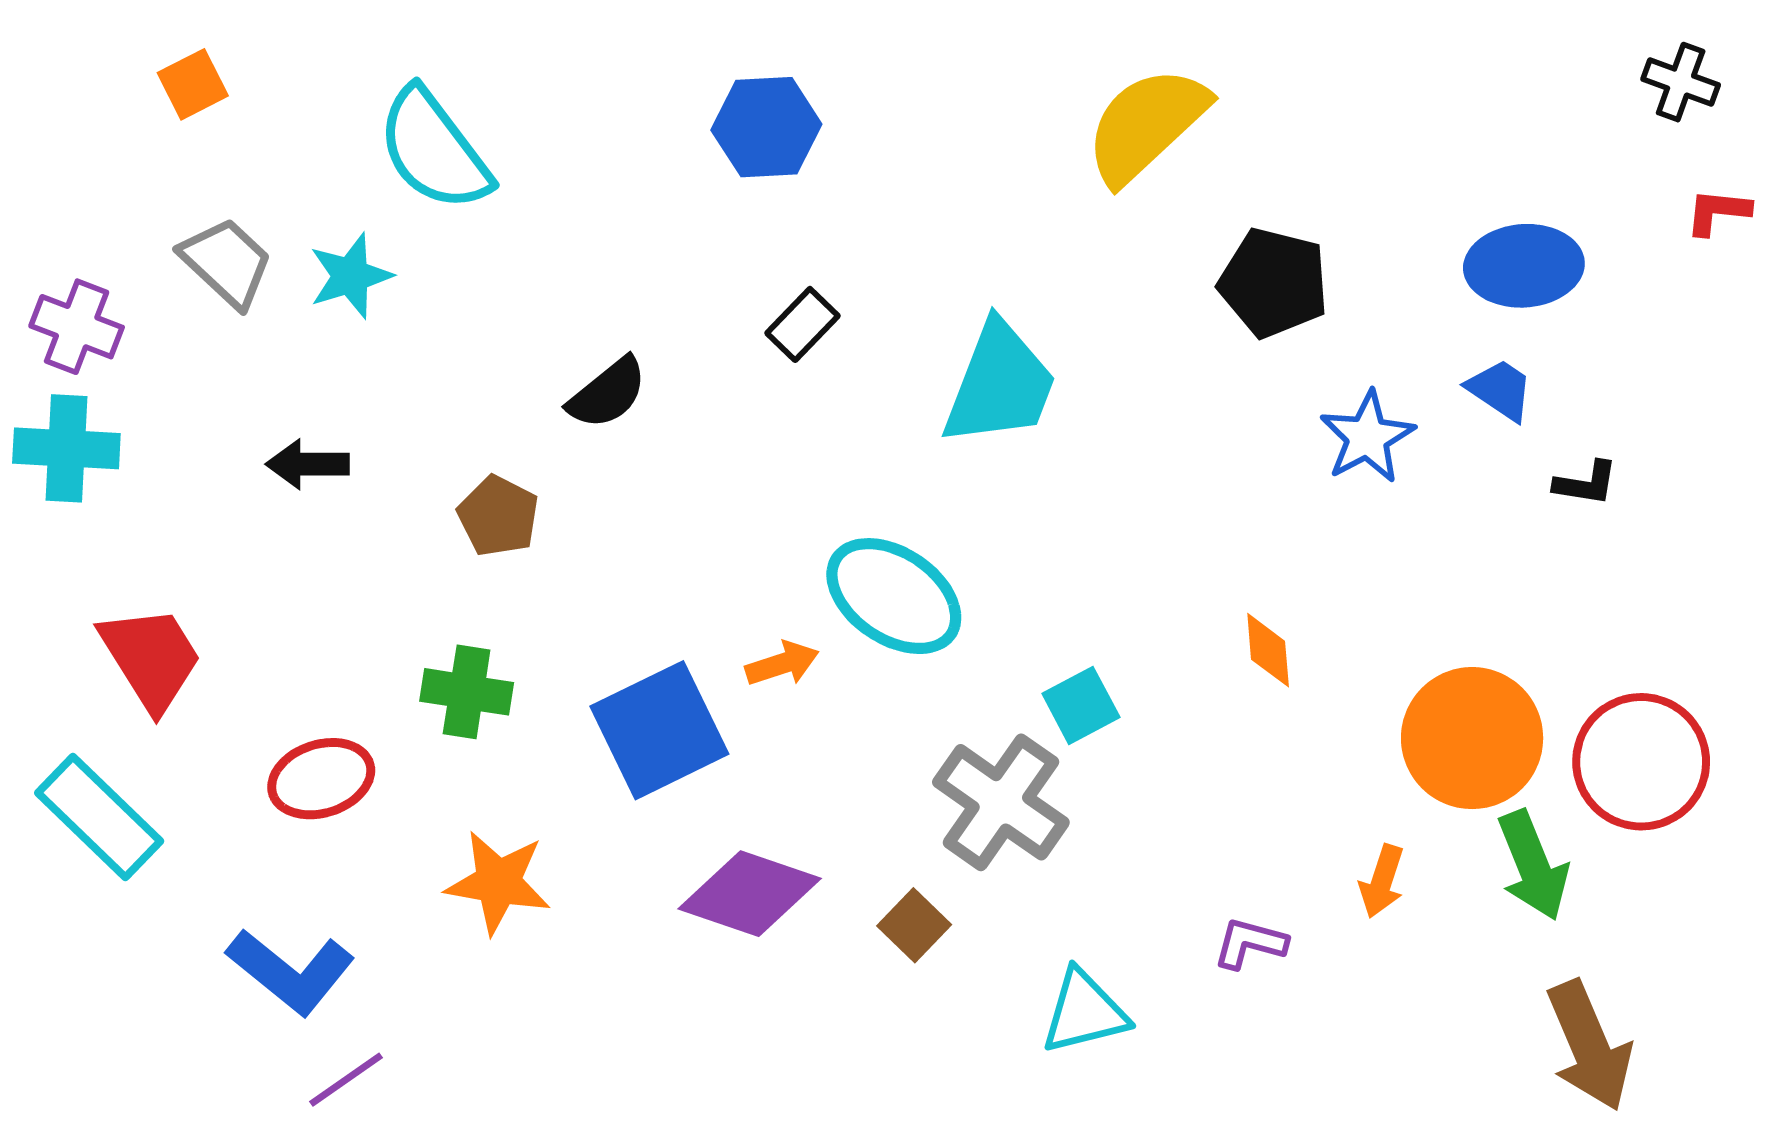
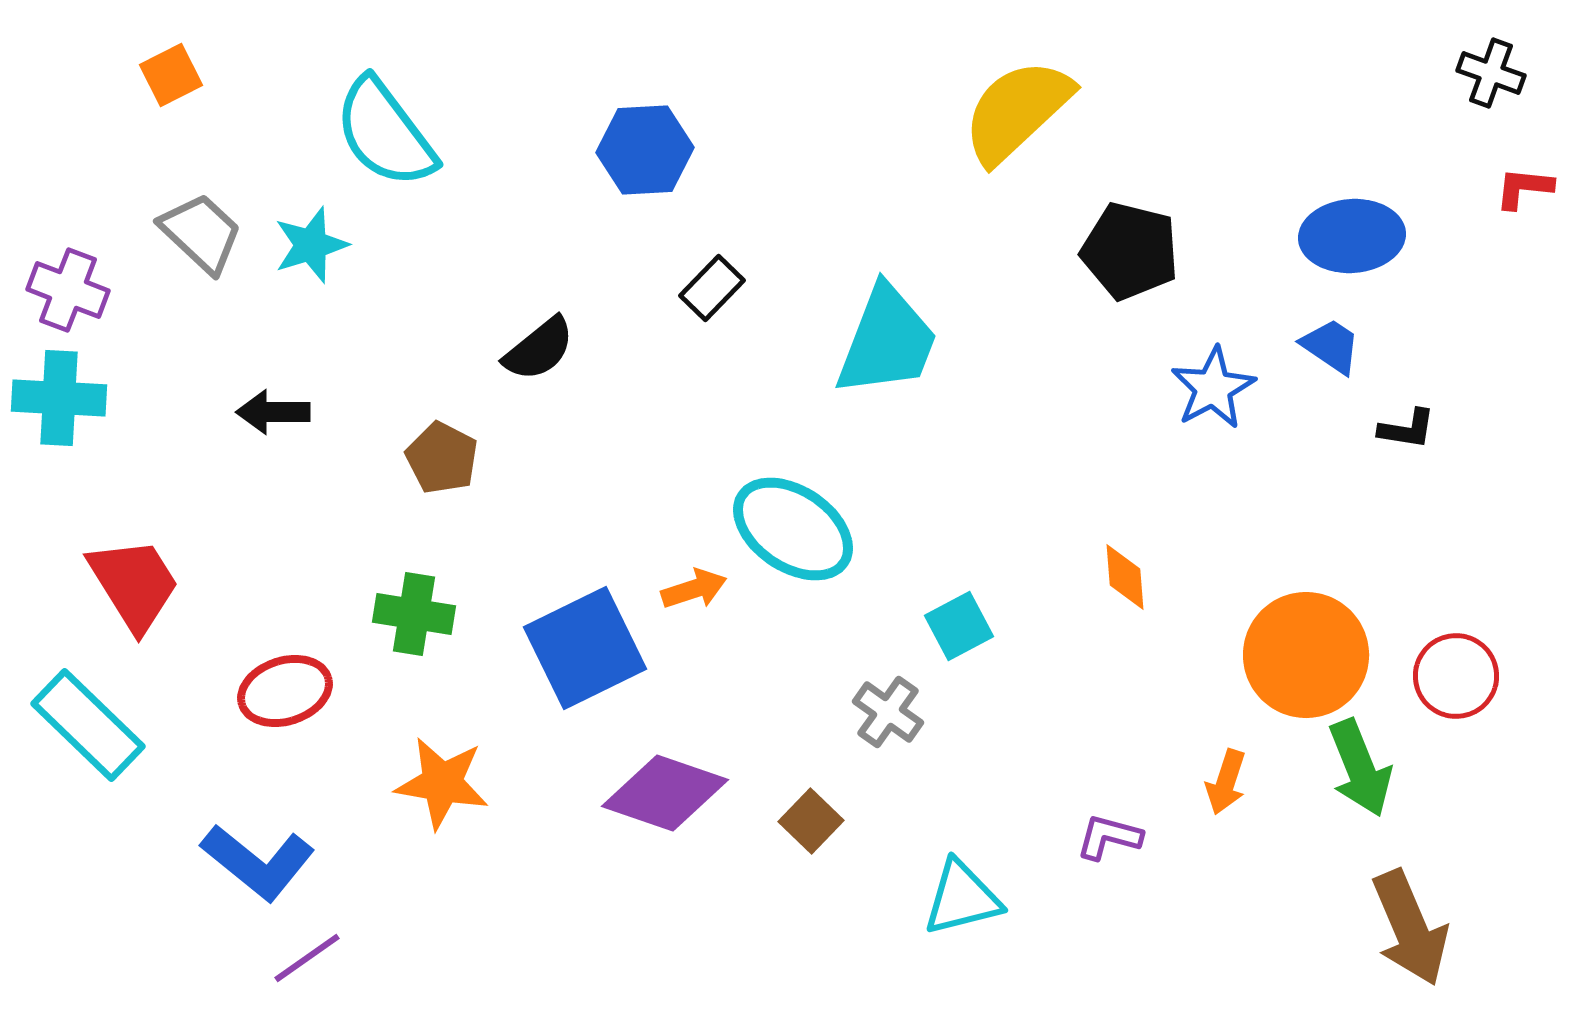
blue hexagon: (766, 127) -> (645, 150), moved
red circle: (1641, 762) -> (1456, 676), size x0.7
gray cross: (1001, 802) -> (888, 712), size x0.6

